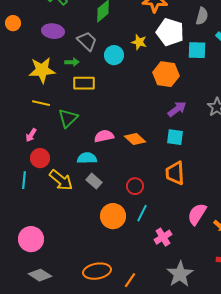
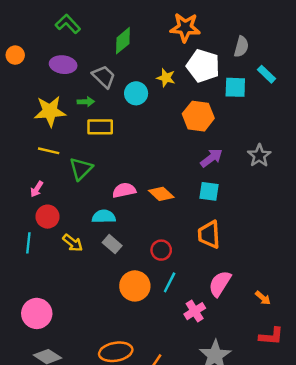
yellow arrow: (61, 180) -> (73, 243), size x0.7
pink semicircle: (197, 214) -> (220, 284), moved

